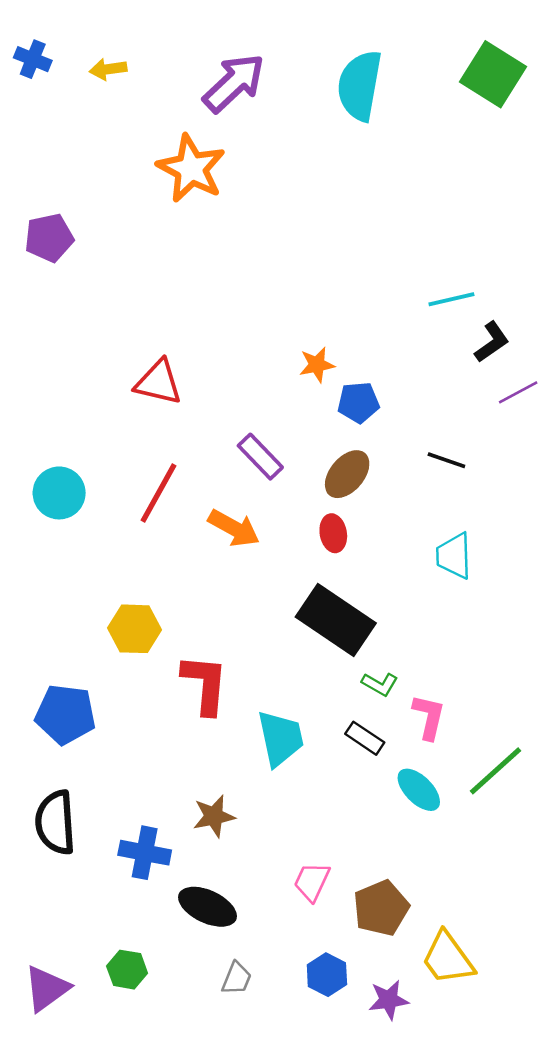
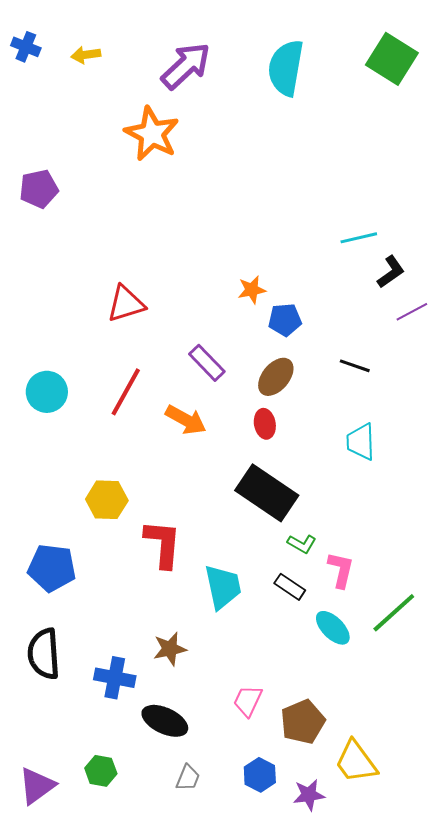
red triangle: (158, 382) -> (126, 304), turned -30

